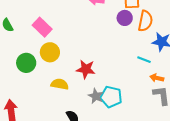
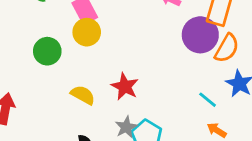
purple circle: (125, 18) -> (200, 35), size x1.6
yellow circle: (50, 52) -> (87, 32), moved

